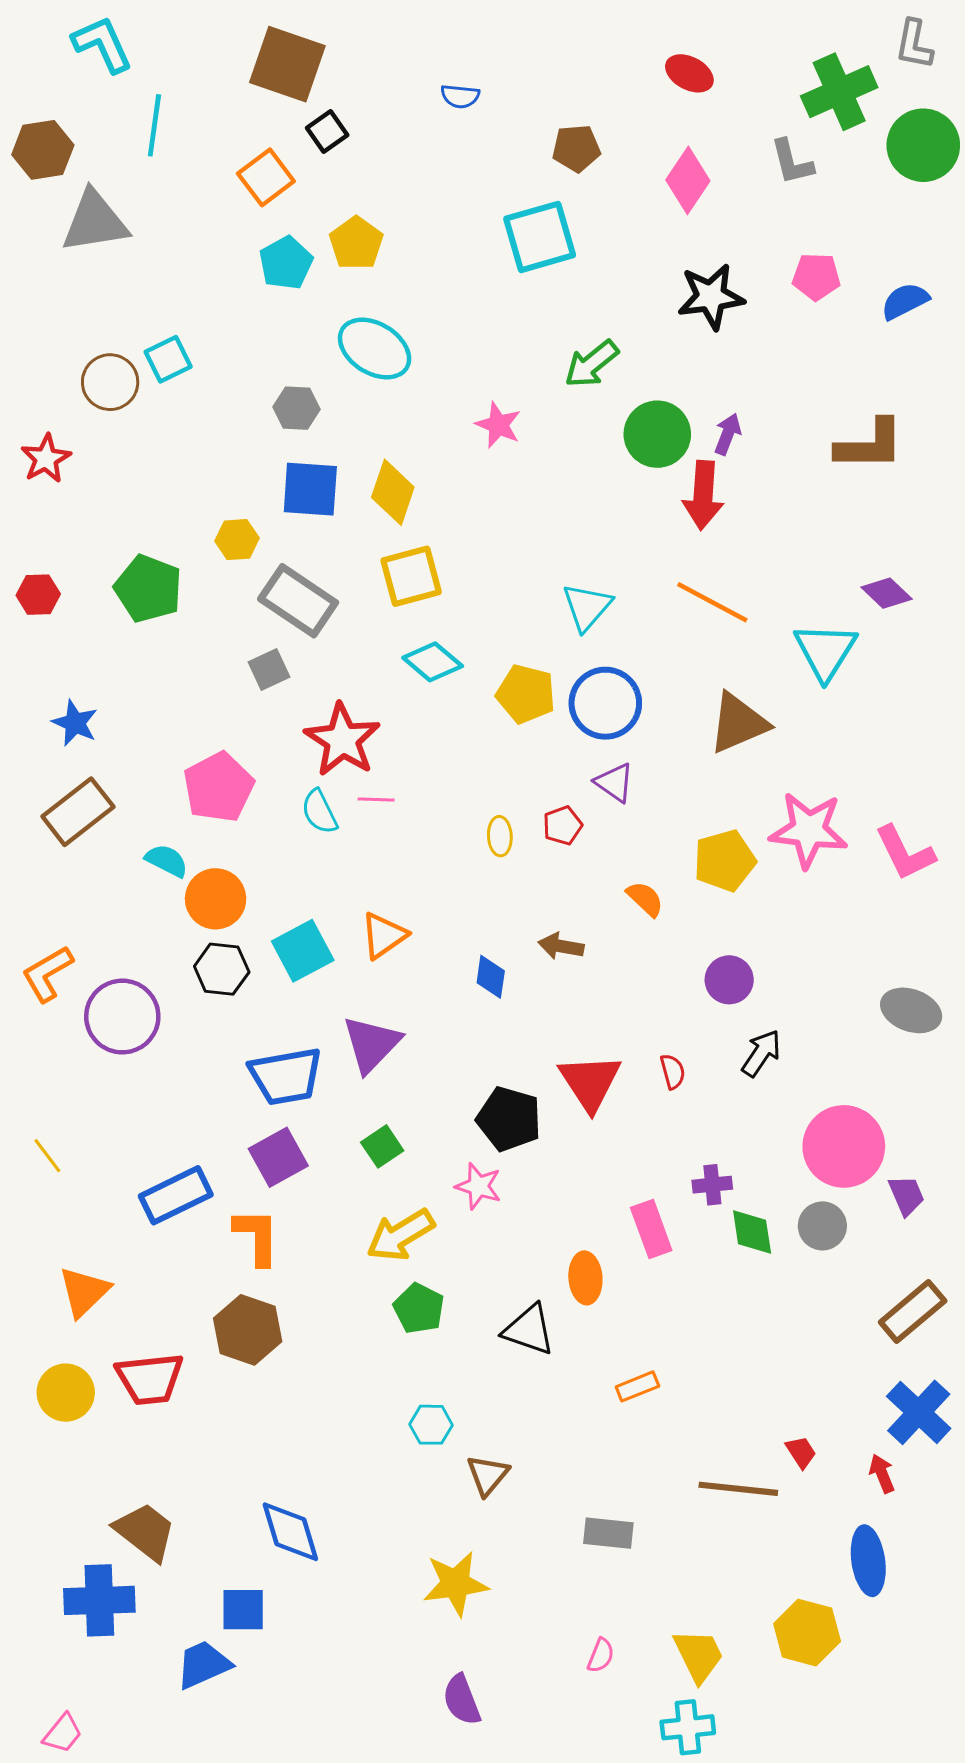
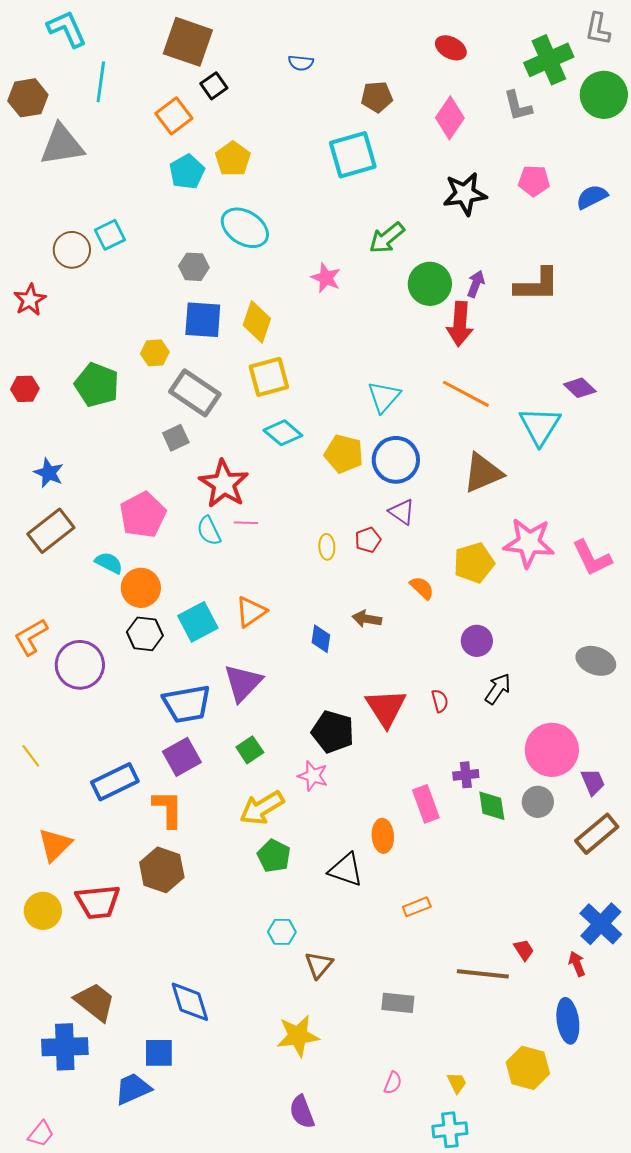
brown L-shape: (870, 445) -> (537, 285), moved
brown rectangle: (913, 1312) -> (597, 834), moved
yellow trapezoid: (699, 1655) -> (457, 1083), size x0.6

